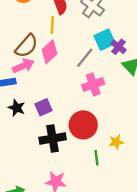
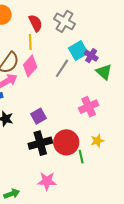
pink cross: (93, 84) -> (89, 107), moved
purple square: (44, 107) -> (39, 116), moved
red circle: (83, 125) -> (66, 142), moved

